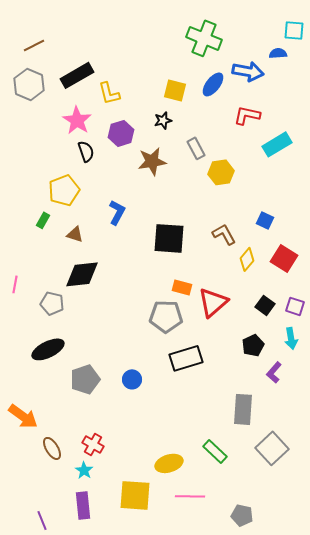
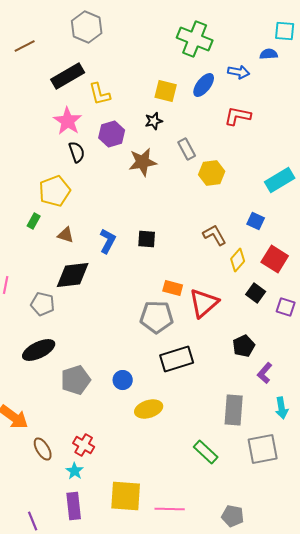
blue arrow: (248, 71) -> (239, 72), size x0.7
gray hexagon: (29, 84) -> (87, 27), moved
cyan rectangle: (277, 144) -> (280, 180), moved
blue L-shape: (117, 212) -> (108, 241), moved
black square: (169, 238) -> (147, 239), moved, size x0.6
black square: (265, 305) -> (256, 293), moved
cyan arrow: (291, 338) -> (282, 408), moved
gray square: (272, 448) -> (263, 449), turned 32
yellow ellipse: (169, 463) -> (149, 409), moved
pink line: (190, 496) -> (170, 509), moved

